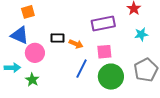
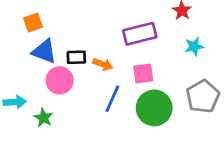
blue triangle: (20, 35) -> (44, 51), moved
pink circle: (35, 53) -> (60, 80), moved

